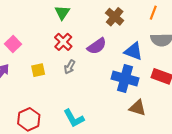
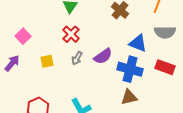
purple semicircle: (97, 46) -> (103, 56), moved
brown triangle: (138, 108) -> (129, 97), moved, turned -30

